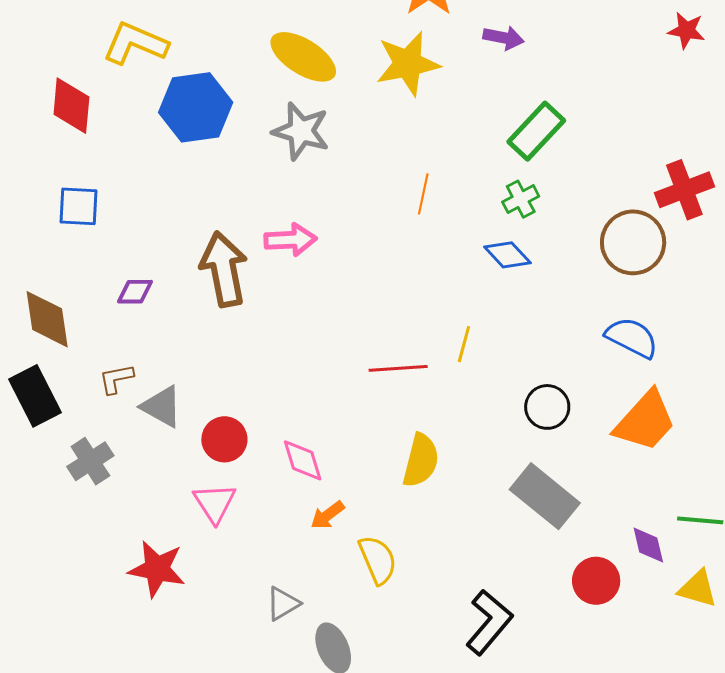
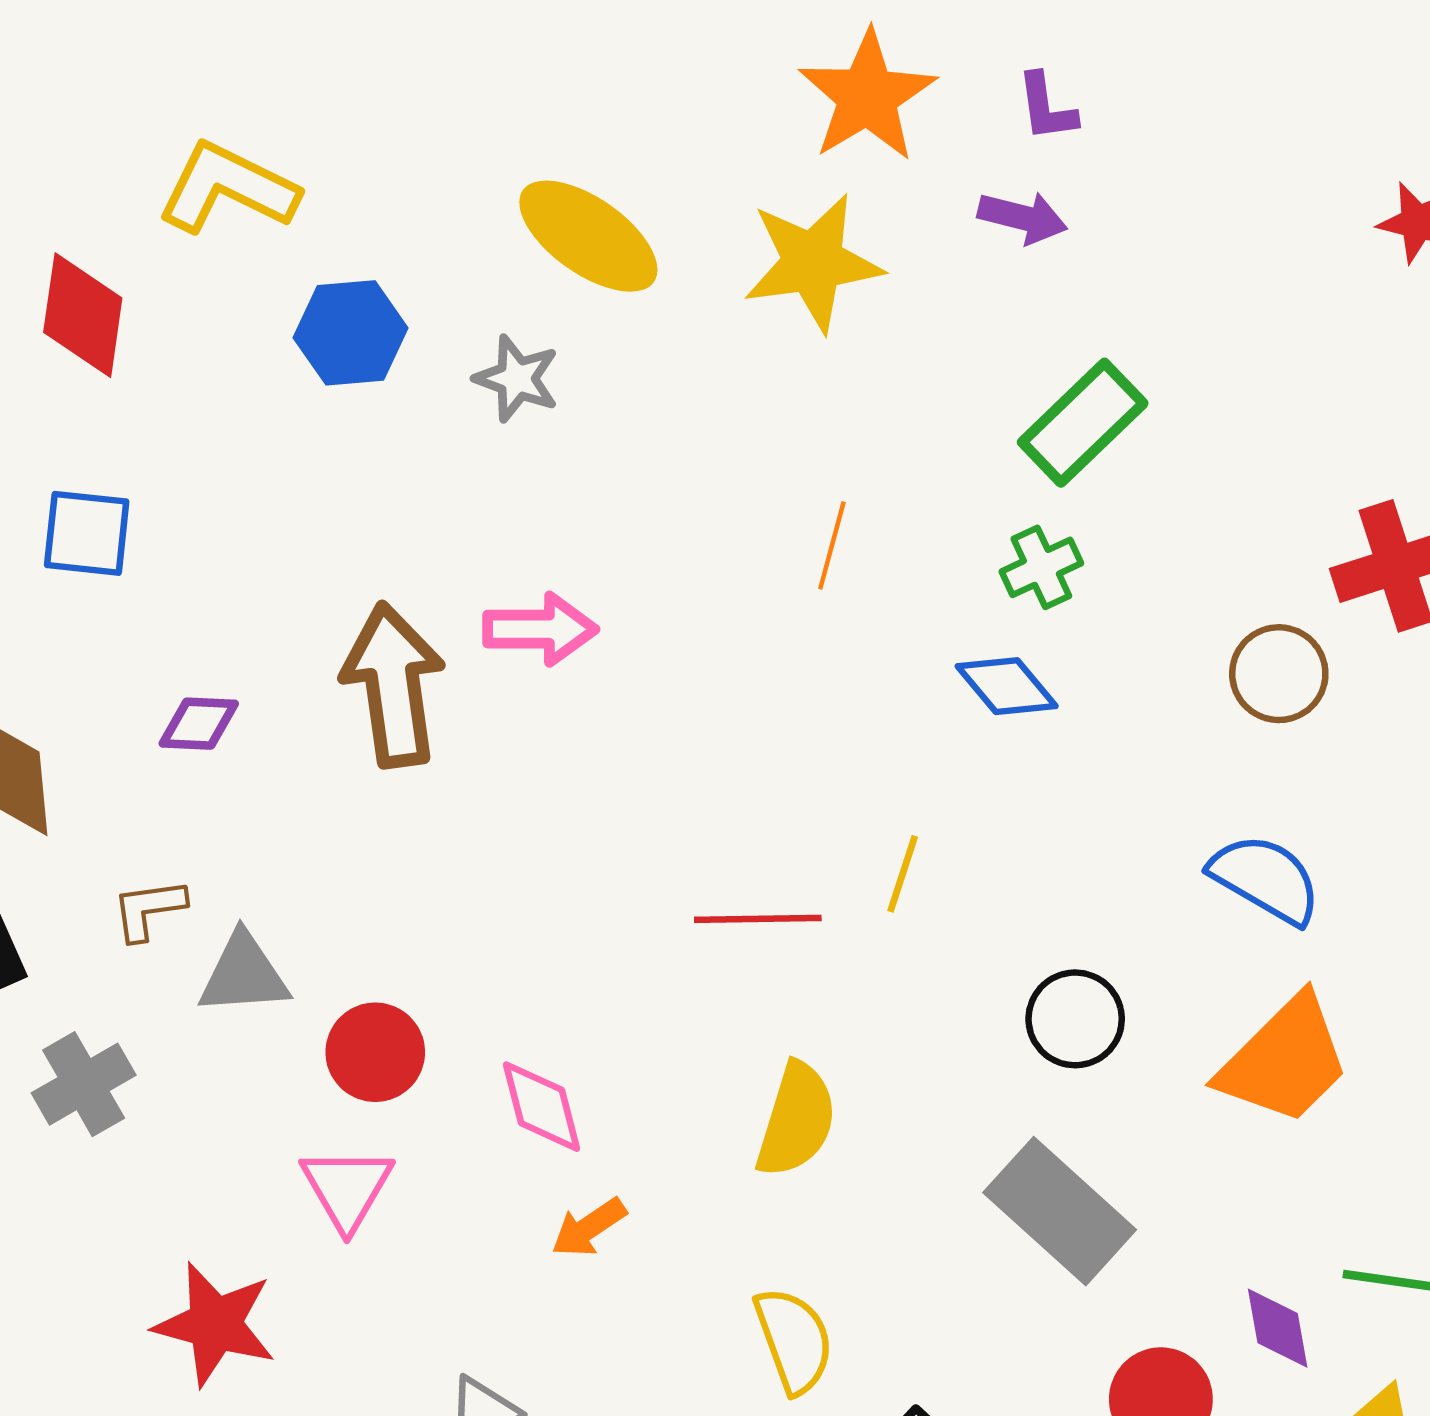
blue hexagon: (196, 107) -> (351, 333), size x0.7
gray star: (301, 131) -> (517, 379), moved, size x0.7
brown circle: (633, 242) -> (1279, 674), size x0.7
gray triangle: (162, 406) -> (244, 974), turned -36
yellow semicircle: (378, 560) -> (794, 1340), moved

